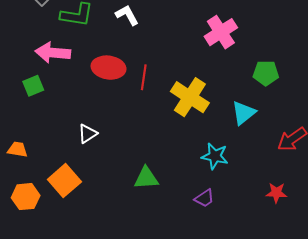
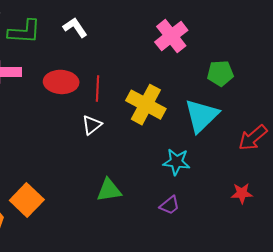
cyan triangle: (244, 113) -> (201, 116), size x1.4
white triangle: (88, 134) -> (92, 125), moved

